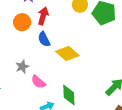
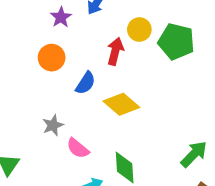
red arrow: (43, 16) -> (115, 51), moved
blue semicircle: (44, 39) -> (85, 83), turned -119

